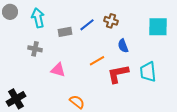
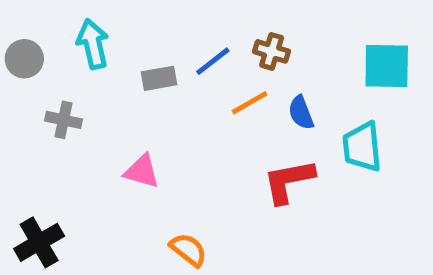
gray circle: (10, 12) -> (24, 59), moved
gray cross: (35, 49) -> (64, 120), moved
orange line: (97, 61) -> (250, 103), moved
cyan trapezoid: (148, 72) -> (362, 147), moved

